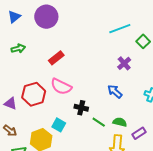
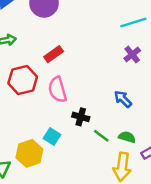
purple cross: (124, 63) -> (132, 54), moved
pink semicircle: (61, 87) -> (57, 90), turned 45
red hexagon: (34, 94) -> (23, 80), moved

